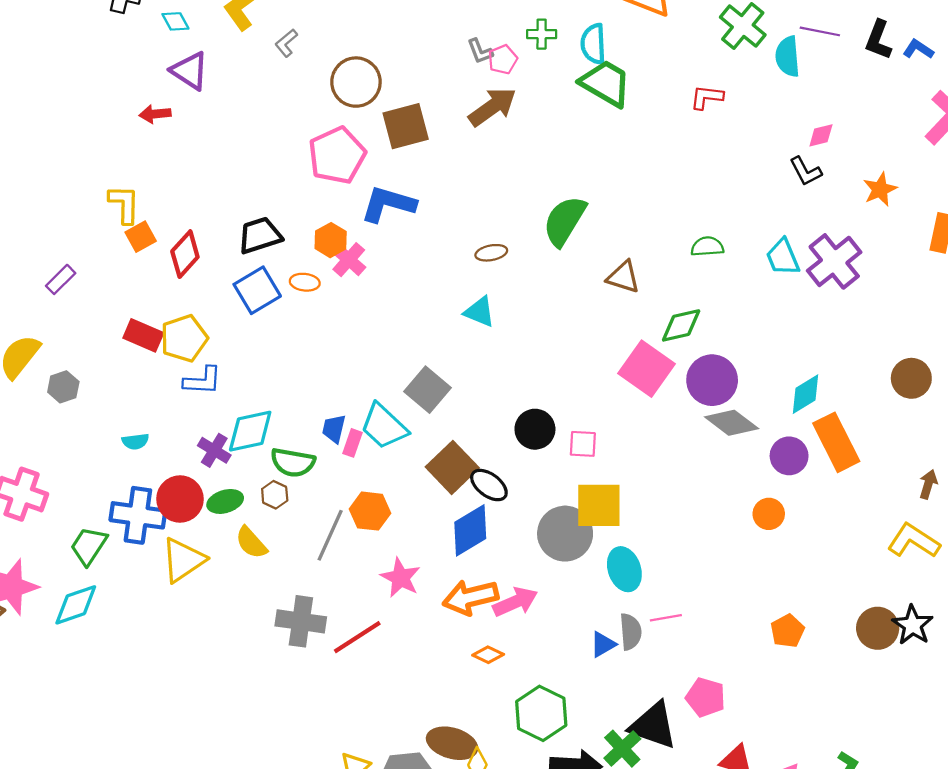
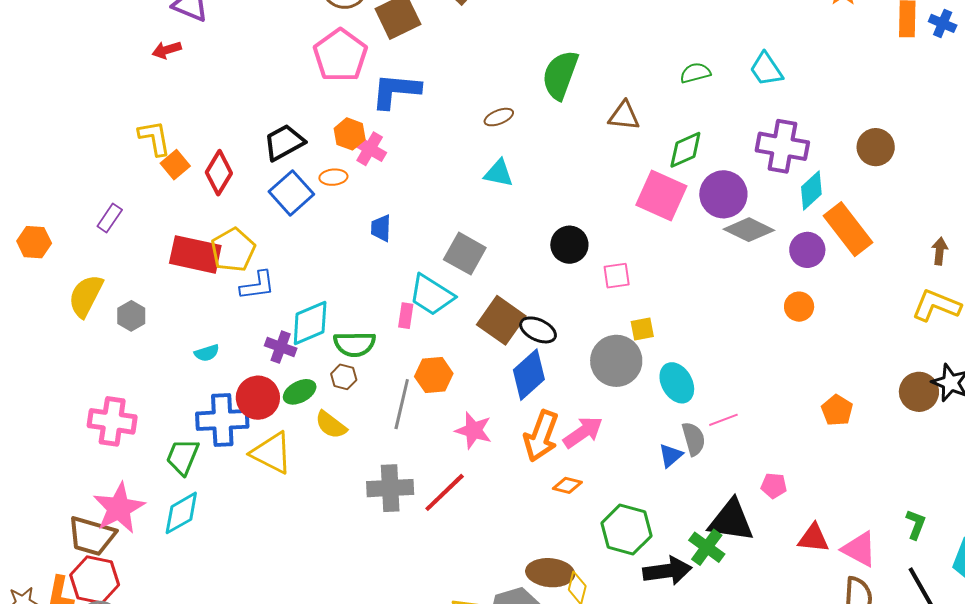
purple cross: (834, 261) -> (782, 146), moved, turned -30
red rectangle: (143, 335) -> (195, 254), size x1.4
brown circle: (911, 378) -> (876, 147), moved
blue trapezoid: (334, 429) -> (381, 228), moved
black circle: (535, 429) -> (569, 245), moved
yellow square: (599, 505) -> (642, 329), size x0.5
yellow triangle: (183, 560) -> (272, 453), turned -48
orange arrow: (470, 597) -> (541, 436), turned -45
pink pentagon: (706, 697) -> (774, 486), size x0.7

